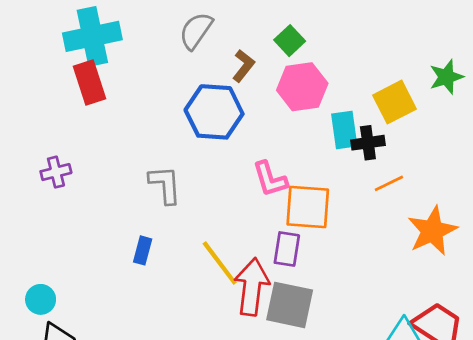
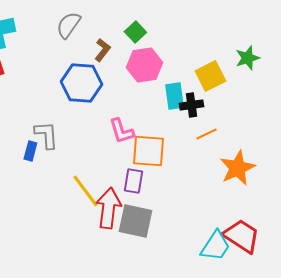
blue rectangle: (143, 250) -> (30, 151), moved

